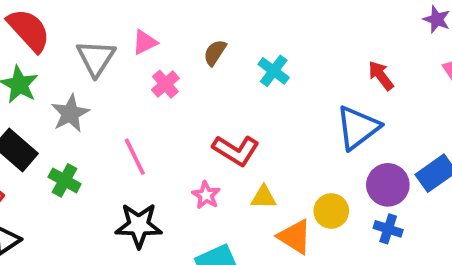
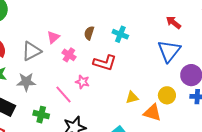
gray triangle: (96, 58) -> (31, 51), turned 45
gray star: (70, 113) -> (26, 82), turned -30
red L-shape: (236, 150) -> (105, 63), moved
green cross: (65, 180) -> (41, 115), moved
pink star: (206, 195) -> (82, 82), moved

